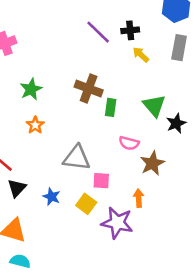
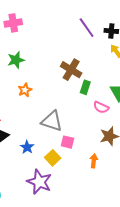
green star: (31, 89) -> (16, 60), moved
pink semicircle: (129, 143) -> (101, 107), moved
purple star: (117, 223) -> (39, 182), moved

